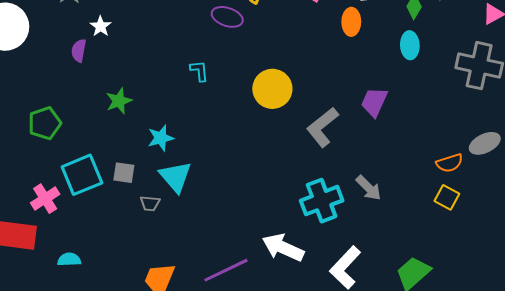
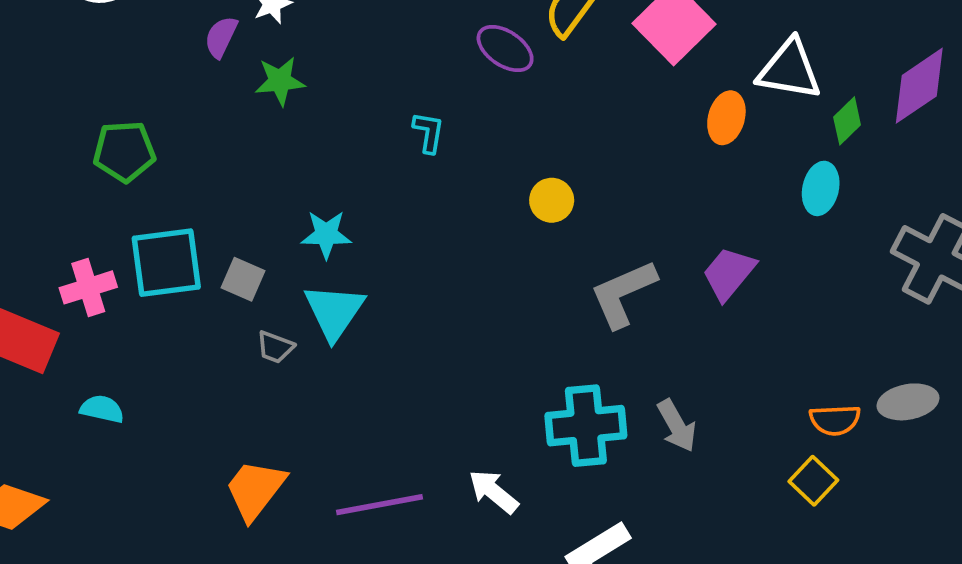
yellow circle: (272, 89) -> (552, 200), size x0.6
green star: (119, 101) -> (280, 81), moved
white arrow: (283, 248) -> (493, 492), size x0.7

